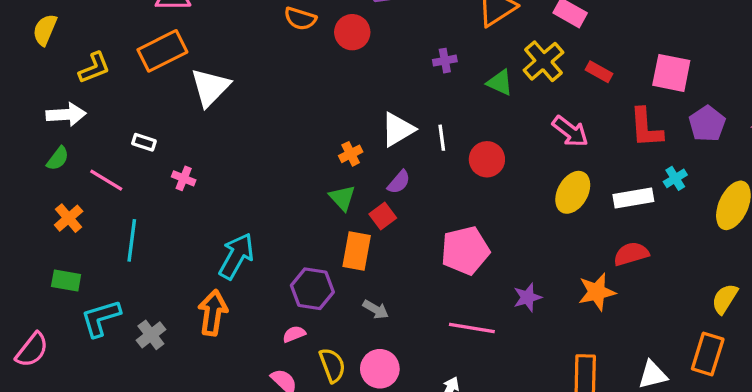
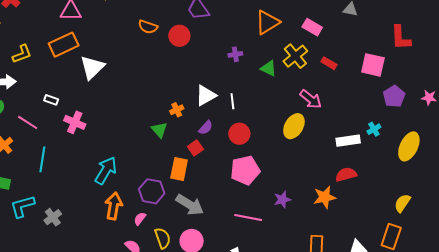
red L-shape: (646, 128) -> (401, 38), moved
red circle: (487, 159) -> (239, 134), moved
pink cross: (184, 178) -> (75, 122), size x1.5
yellow ellipse: (573, 192) -> (294, 126), moved
green triangle: (342, 198) -> (159, 130), moved
gray arrow: (376, 309) -> (190, 205), size x1.8
orange arrow: (213, 313) -> (114, 206), moved
pink semicircle: (294, 334) -> (140, 219), turned -32

